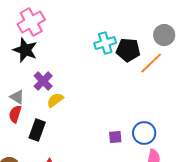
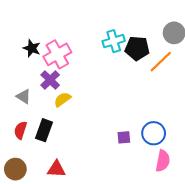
pink cross: (31, 22) -> (57, 54), moved
black star: (25, 50) -> (32, 48), size x0.7
red semicircle: (15, 114) -> (20, 130), moved

